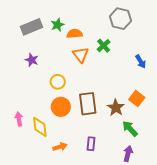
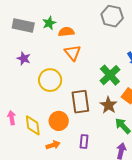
gray rectangle: (32, 27) -> (23, 25), turned 35
green cross: (104, 46) -> (110, 75), moved, size x1.5
yellow circle: (58, 82) -> (50, 80), size x1.5
orange circle: (61, 107) -> (59, 121), moved

